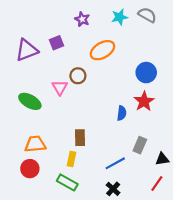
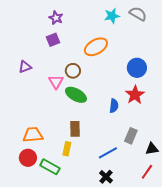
purple star: (82, 19) -> (56, 18), moved
purple triangle: (27, 50) -> (25, 67), moved, size x0.6
green ellipse: (30, 101) -> (76, 95), moved
green rectangle: (67, 182) -> (50, 167), moved

